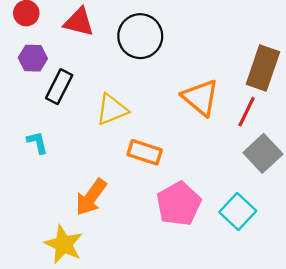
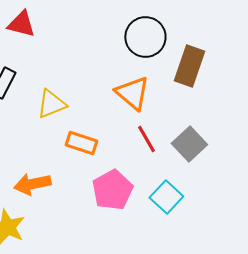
black circle: (140, 36) -> (145, 37), moved
red line: (247, 112) -> (146, 139), moved, turned -56
orange arrow: (91, 197) -> (32, 184), turned 42

